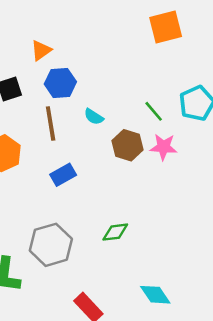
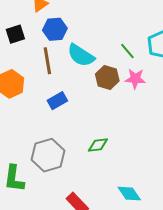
cyan semicircle: (94, 117) -> (81, 55), size x1.8

